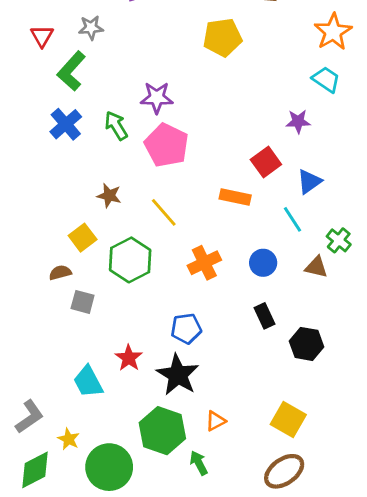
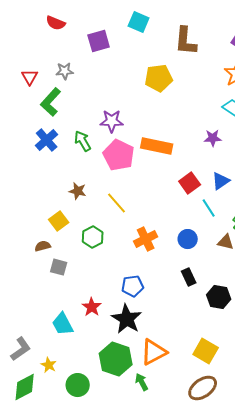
red square: (266, 162) -> (190, 183), moved
orange rectangle: (235, 197) -> (157, 146), moved, size x1.4
green hexagon: (130, 260) -> (93, 237), size x0.7
orange triangle: (216, 421) -> (154, 352), size x1.8
green circle: (109, 467) -> (78, 385), size x0.7

